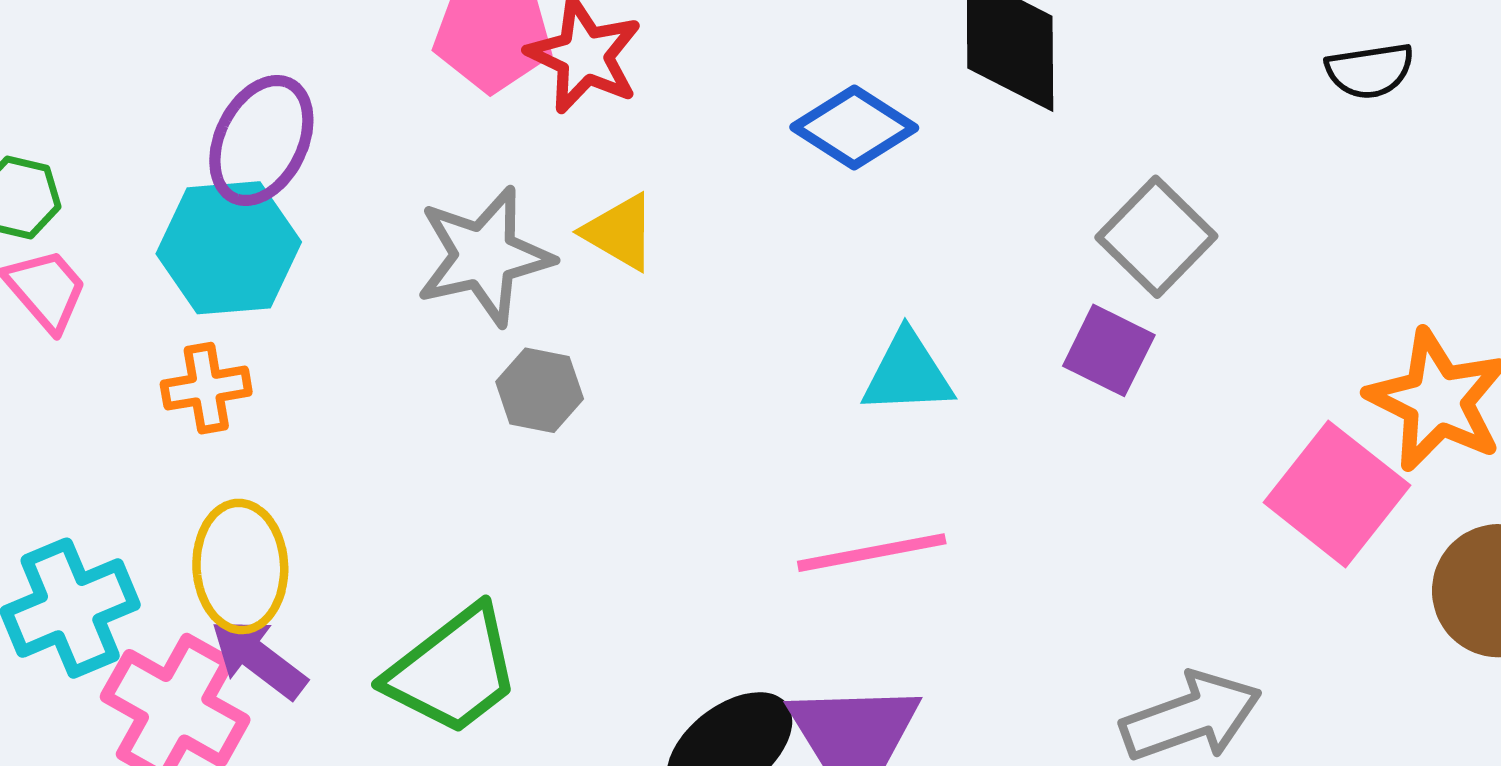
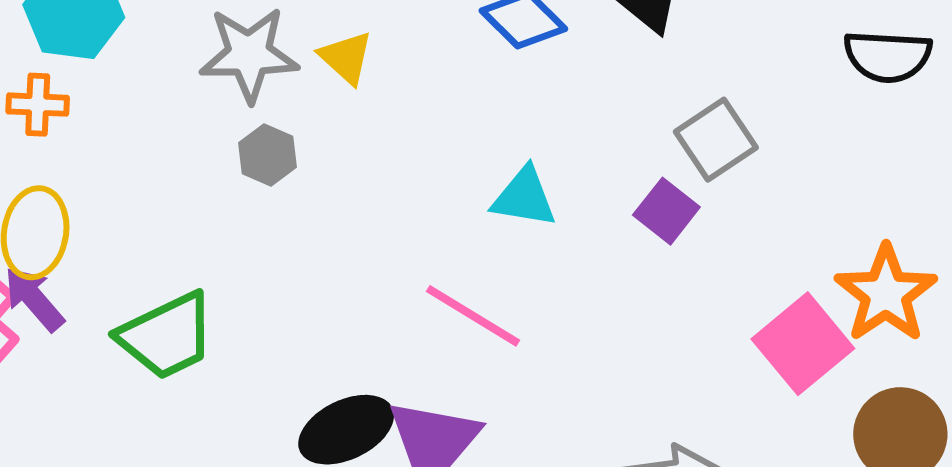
black semicircle: (1370, 71) -> (888, 56), size x1.4
pink line: (872, 553) -> (473, 316), turned 30

